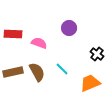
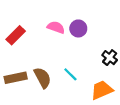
red rectangle: (13, 34) -> (16, 35), turned -48
pink semicircle: (39, 43) -> (56, 27), moved

